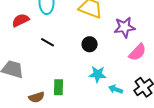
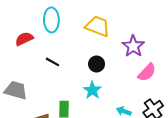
purple star: (125, 27) -> (133, 46), turned -30
cyan star: (98, 74) -> (92, 90), moved, turned 30

